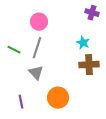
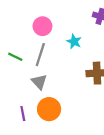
cyan star: (83, 43) -> (74, 41), moved
orange circle: (58, 98) -> (49, 109), moved

